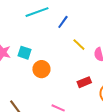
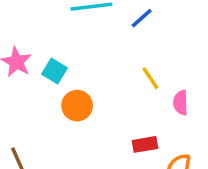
blue line: (63, 22) -> (142, 18), moved

